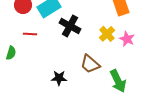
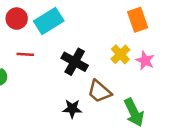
black cross: (70, 26) -> (75, 62), moved
black star: (59, 78) -> (72, 109), moved

